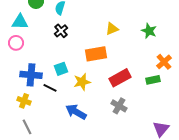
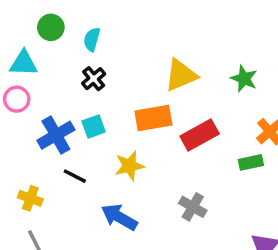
yellow triangle: (112, 29) -> (181, 75), size x1.5
cyan square: (61, 69) -> (94, 127), moved
blue cross: (31, 75) -> (56, 135), moved, turned -35
red rectangle: (120, 78) -> (200, 135), moved

